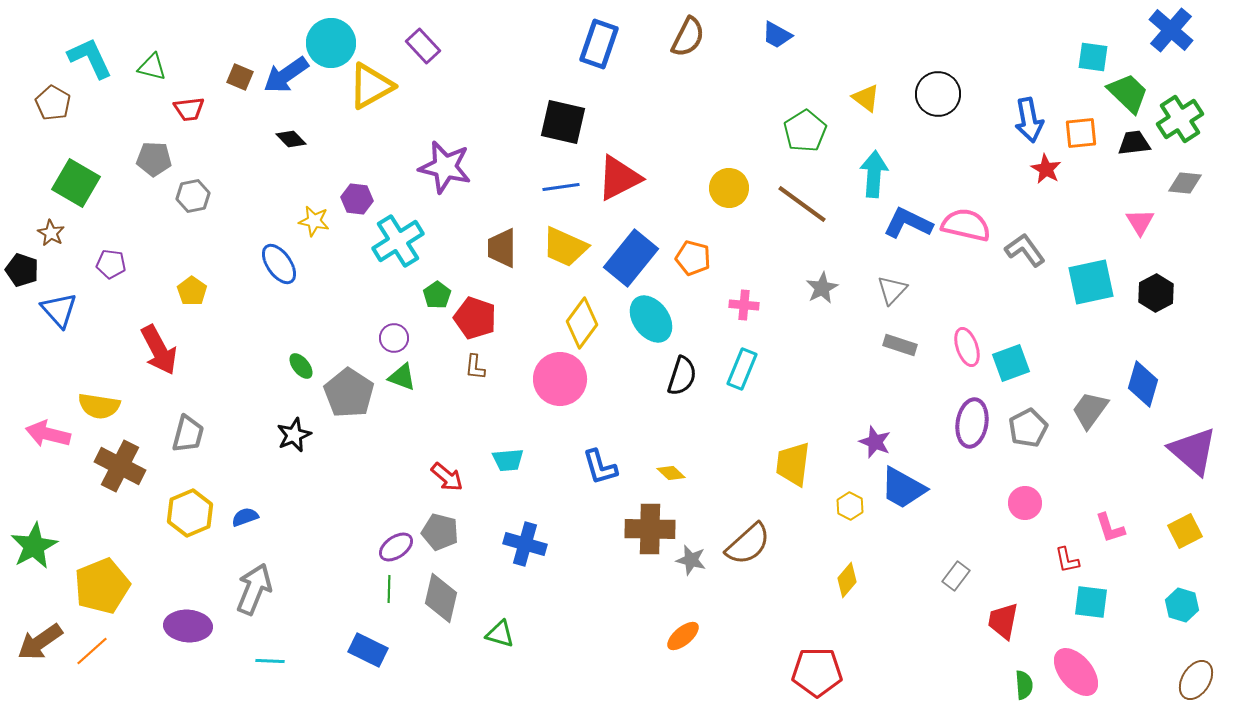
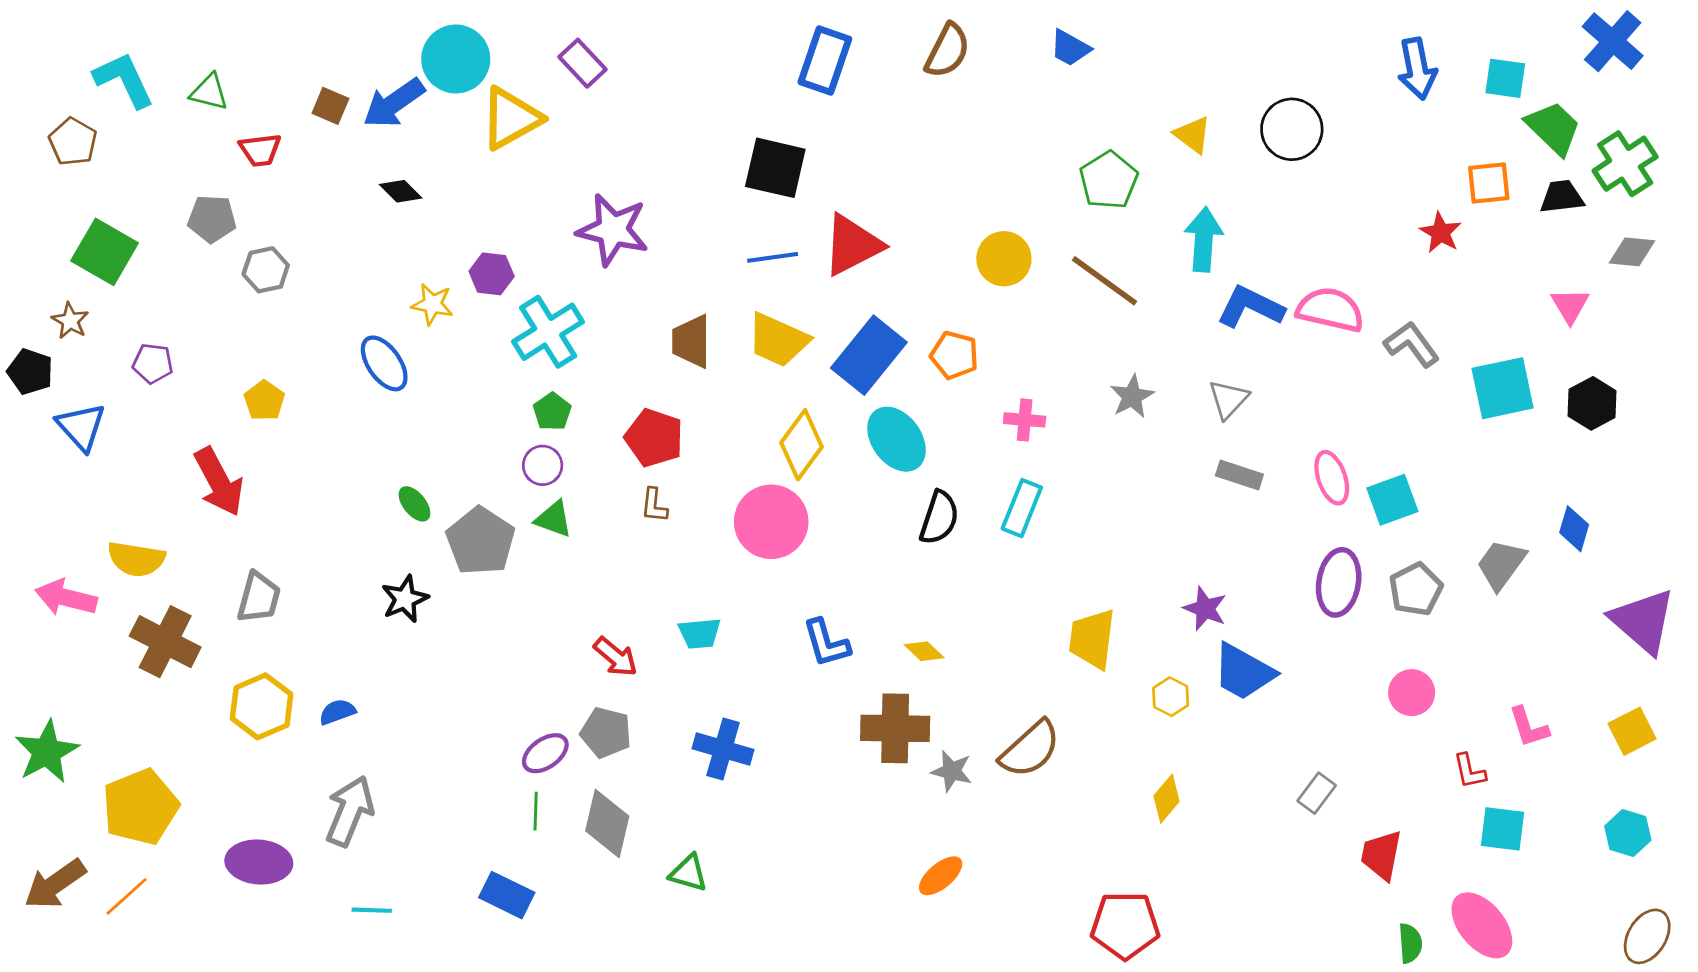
blue arrow: (1029, 120) -> (1417, 69), moved
green pentagon: (437, 295) -> (552, 412), moved
blue diamond: (1143, 384) -> (1574, 529), size x0.7

